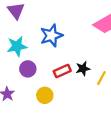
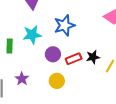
purple circle: (28, 69) -> (53, 54), moved

